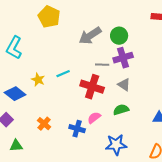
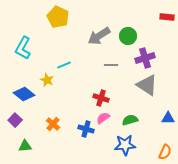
purple cross: (123, 58) -> (145, 58), moved
cyan line: (63, 74) -> (64, 65), moved
gray triangle: (124, 85) -> (147, 85), moved, size x1.6
red cross: (92, 87) -> (101, 98), moved, size x0.7
green semicircle: (121, 110) -> (130, 120), moved

